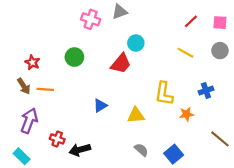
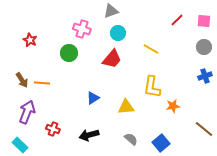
pink cross: (91, 19) -> (82, 29), moved
cyan circle: (136, 43) -> (118, 33), moved
yellow line: (185, 53) -> (151, 49), moved
red star: (32, 62) -> (30, 40), moved
blue cross: (206, 90) -> (205, 76), moved
black arrow: (80, 150) -> (89, 135), moved

